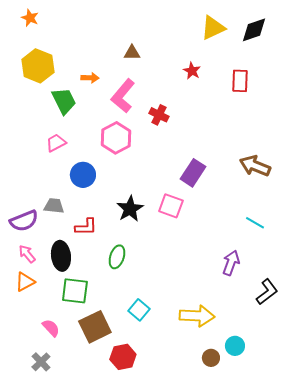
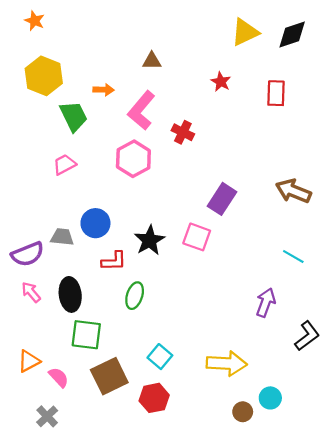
blue circle: (83, 175) -> (95, 223), moved
red L-shape: (86, 227) -> (114, 261), moved
orange triangle: (25, 282) -> (29, 361), moved
red hexagon: (123, 357) -> (154, 398), moved

